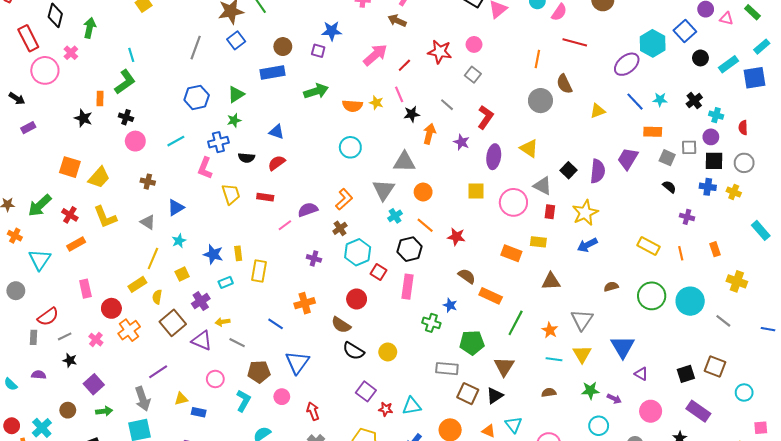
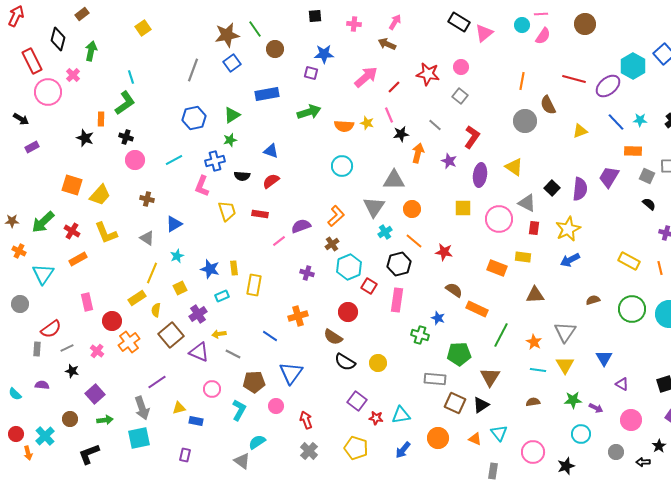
red line: (575, 42) -> (574, 79), moved
brown circle: (283, 47) -> (275, 49), moved
blue triangle: (623, 347) -> (604, 358), size x0.7

